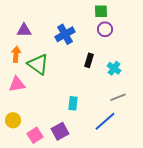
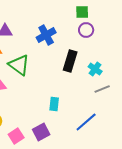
black rectangle: (89, 60) -> (70, 61), size x1.5
gray line: (118, 97) -> (102, 89), moved

